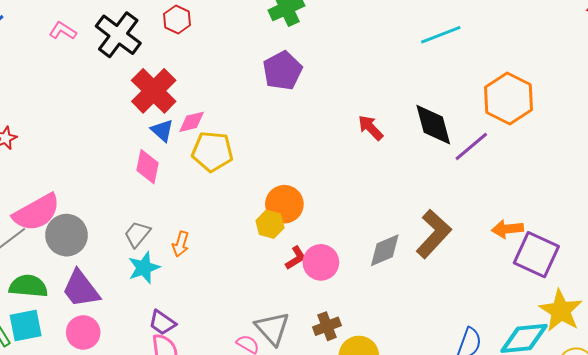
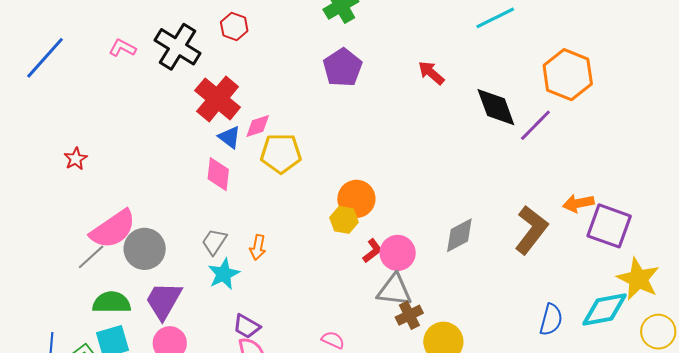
red arrow: (371, 128) -> (431, 73), moved
brown L-shape: (434, 234) -> (531, 230), moved
purple trapezoid: (81, 289) -> (164, 301), turned 72
gray triangle: (272, 328) -> (394, 290), moved, turned -36

